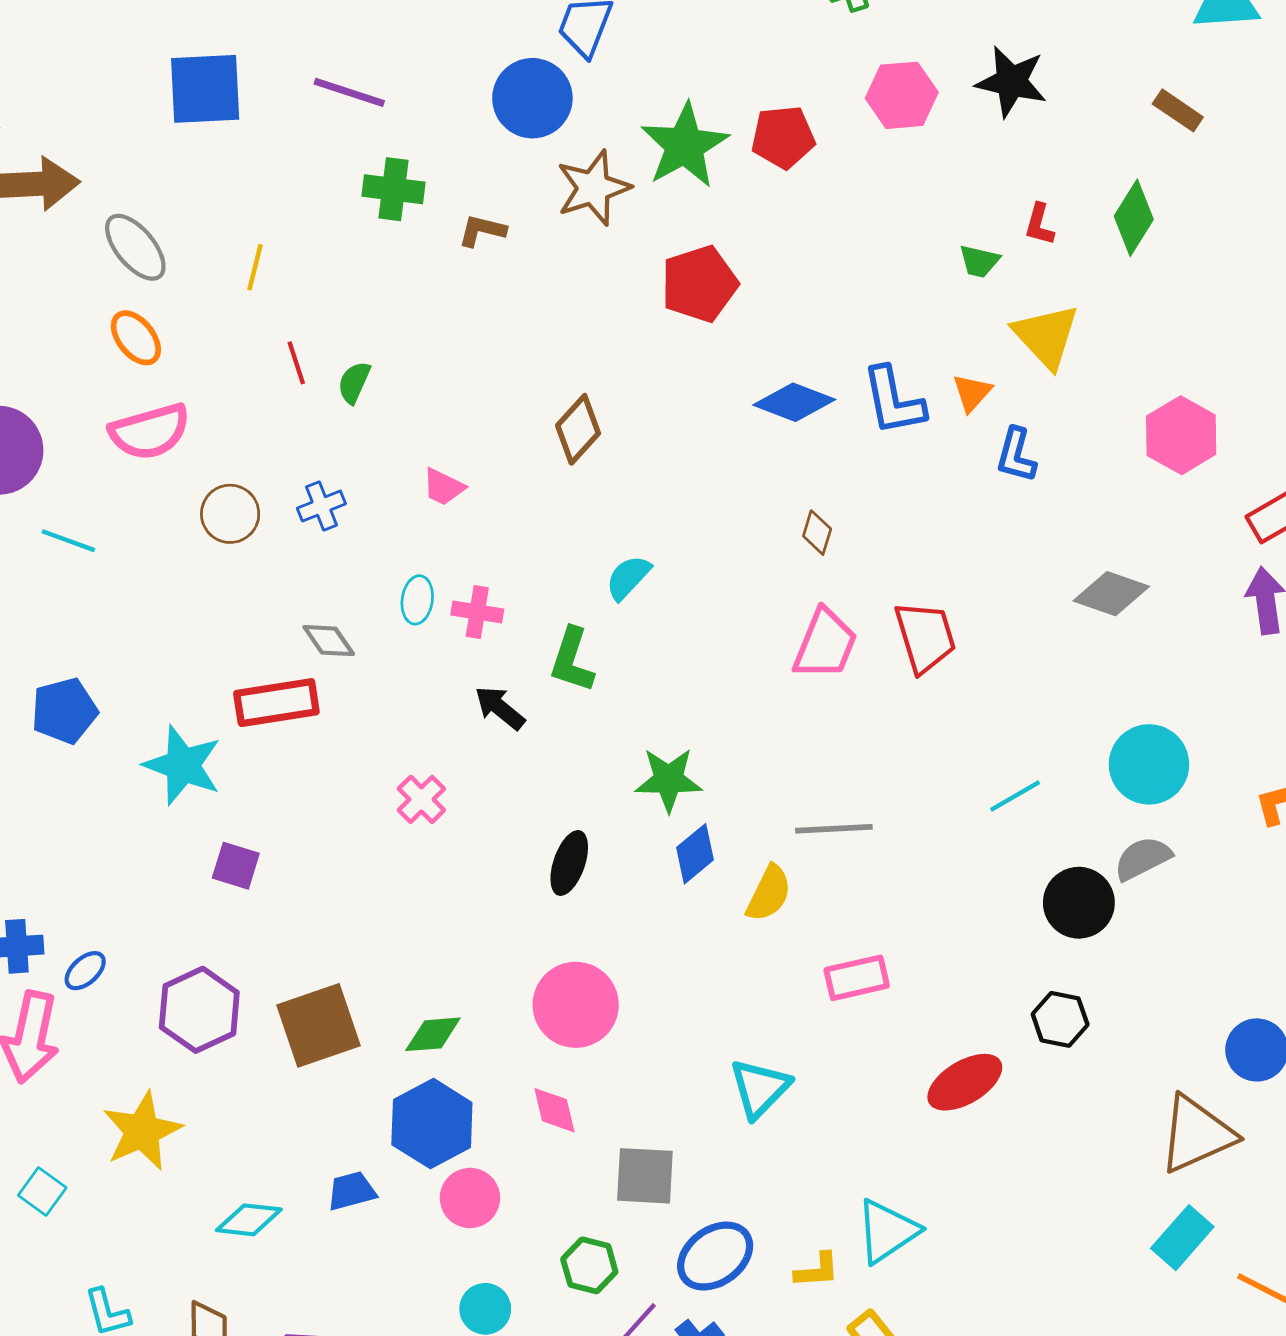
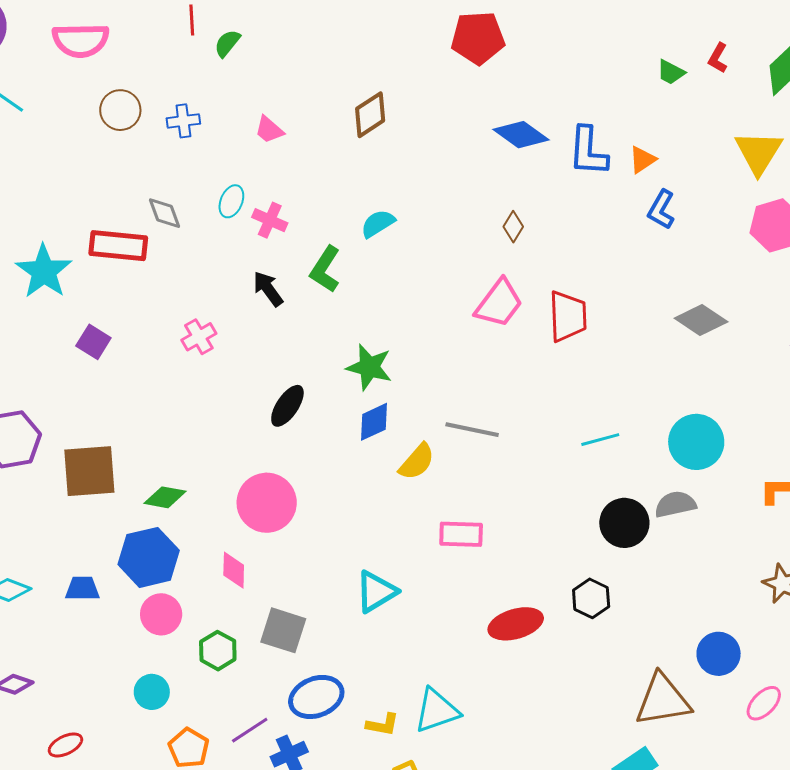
yellow triangle: (1046, 336) -> (758, 152), moved
purple square: (236, 866) -> (93, 342), moved
green hexagon: (589, 1265) -> (218, 651), moved

